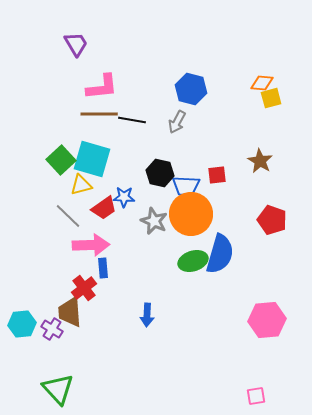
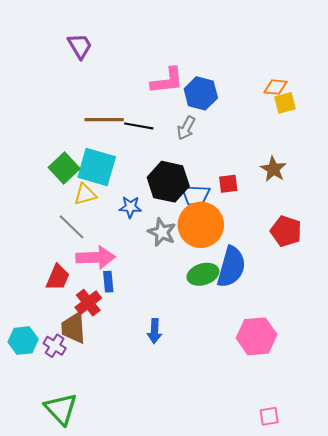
pink L-shape: (102, 87) -> (167, 81), moved
black hexagon: (160, 173) -> (168, 182), size x1.4
red trapezoid: (104, 208) -> (58, 277), moved, turned -32
pink hexagon: (267, 320) -> (257, 336), moved

